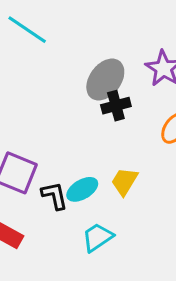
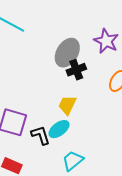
yellow trapezoid: (124, 181) -> (67, 105), moved

